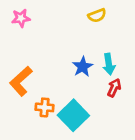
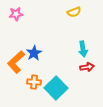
blue star: (83, 67) -> (34, 53), moved
red arrow: (114, 88) -> (87, 67), turned 56

